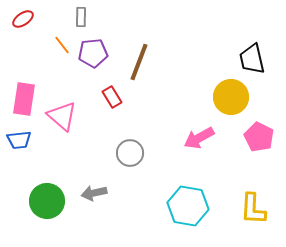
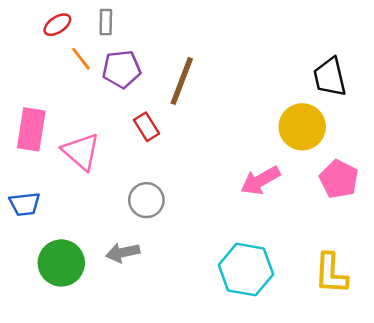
red ellipse: (23, 19) -> (57, 25), moved
blue trapezoid: (19, 140) -> (25, 204), moved
gray circle: (130, 153) -> (146, 200), moved

